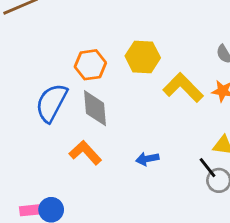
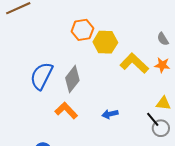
orange hexagon: (90, 65) -> (82, 30), moved
gray diamond: (95, 108) -> (72, 79), turned 44

